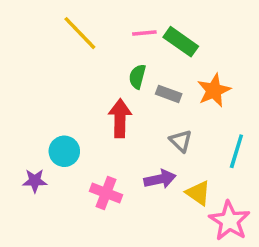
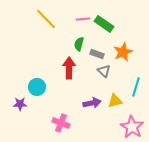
gray triangle: (181, 141) -> (104, 71), moved
pink cross: (106, 193) -> (61, 123), moved
yellow triangle: (198, 193) -> (115, 101), moved, turned -49

